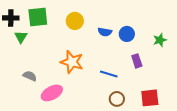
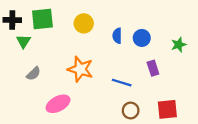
blue semicircle: (105, 32) -> (117, 36), turned 80
gray semicircle: (30, 76) -> (33, 74), moved, turned 112

